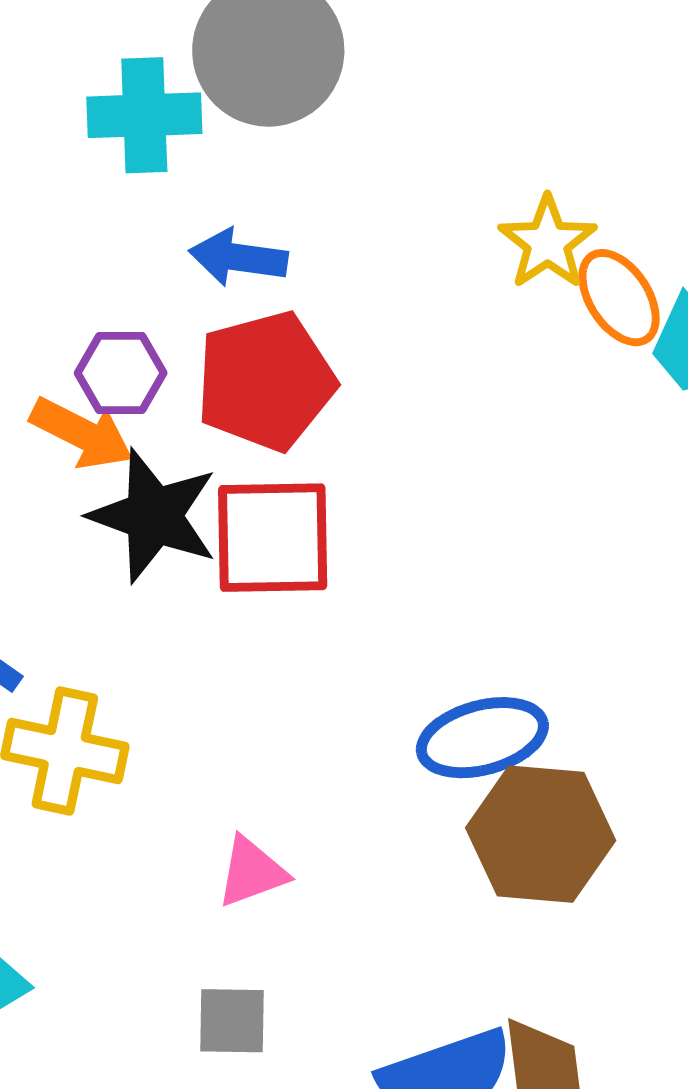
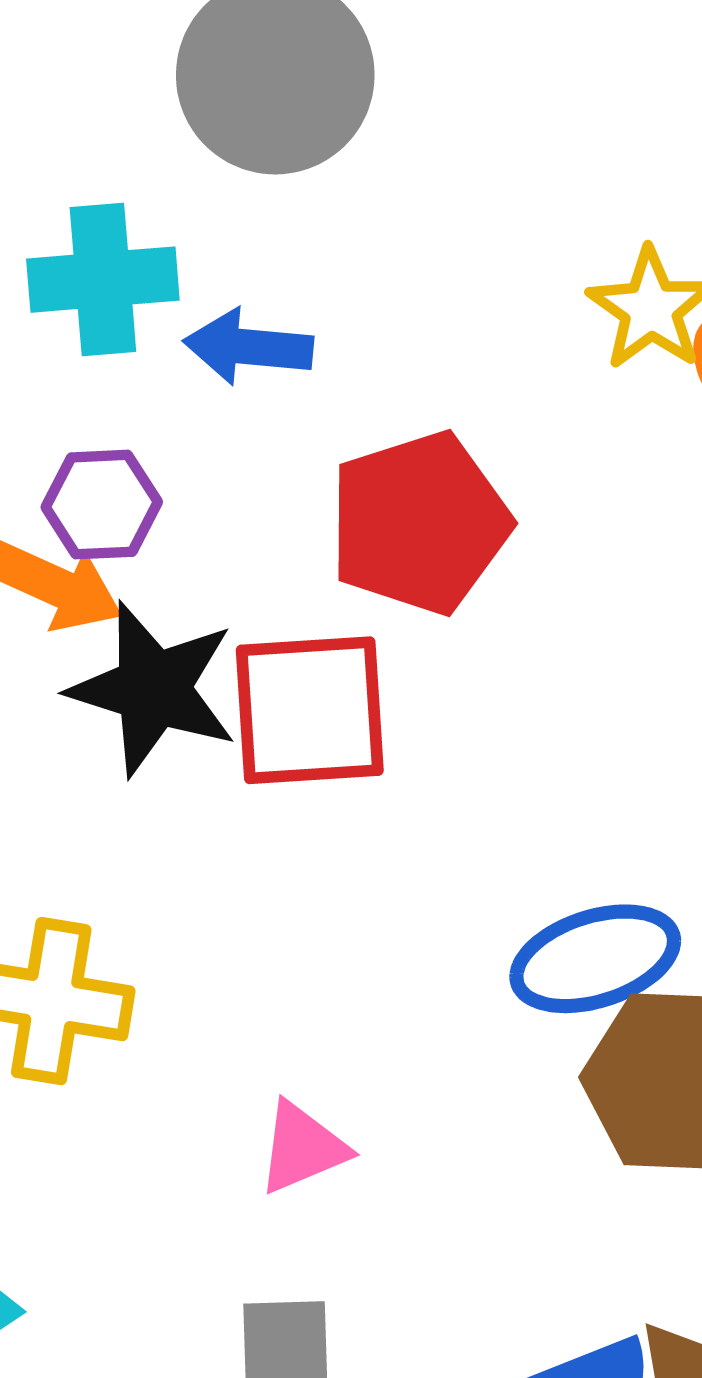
cyan cross: (144, 115) -> (103, 280), moved
red pentagon: (265, 381) -> (419, 523), moved

